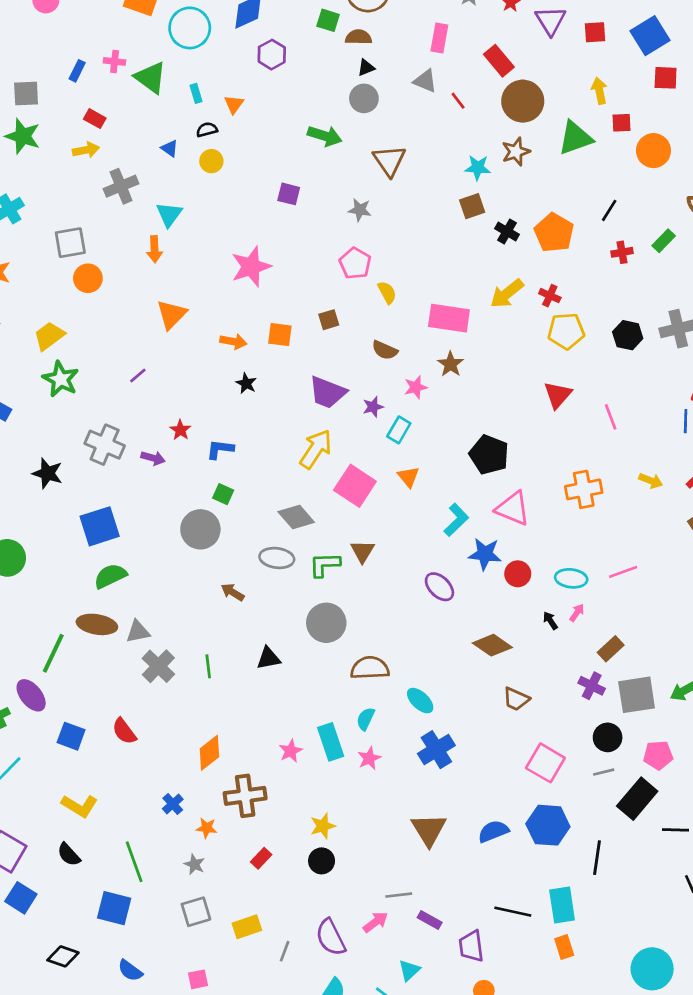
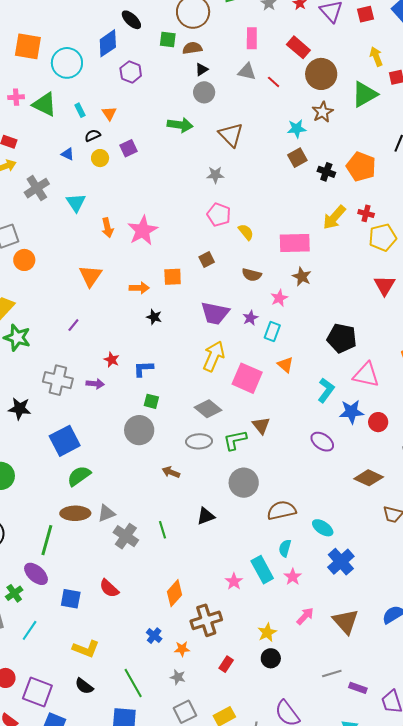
purple square: (289, 194) -> (128, 148), moved, turned -30
orange arrow: (154, 249) -> (107, 228), moved
pink arrow: (375, 922) -> (305, 616), moved

